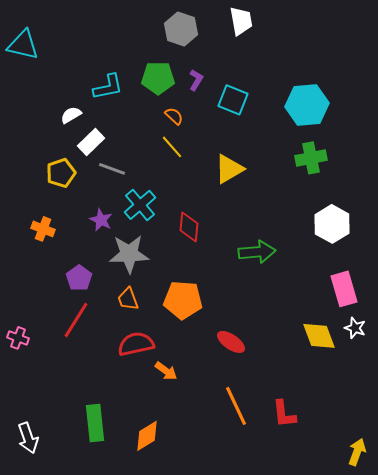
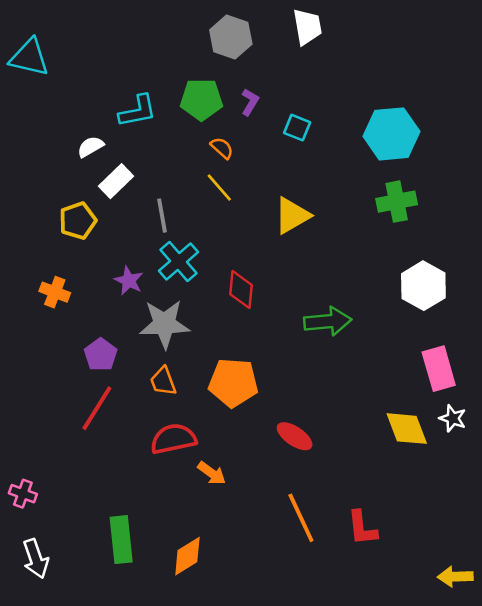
cyan square: (233, 100) -> (297, 128), size x0.7
gray line: (112, 169) -> (162, 216), moved, turned 60
pink cross: (18, 338) -> (23, 494), moved
yellow arrow: (357, 452) -> (455, 577), turned -112

